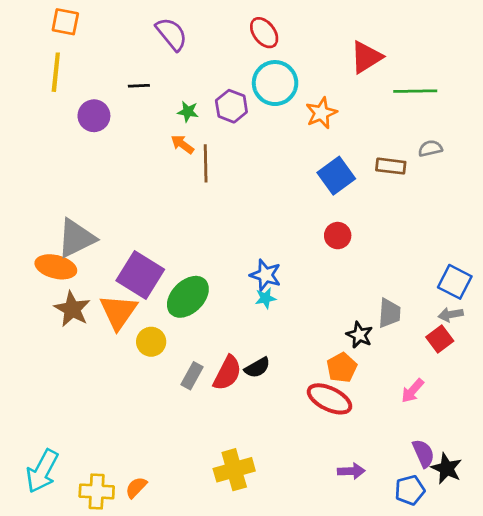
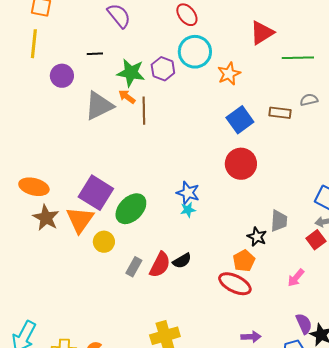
green star: (188, 112) -> (131, 73), size x1.8
red circle: (338, 236) -> (241, 164), size x1.6
gray triangle: (76, 238) -> (99, 106), moved

